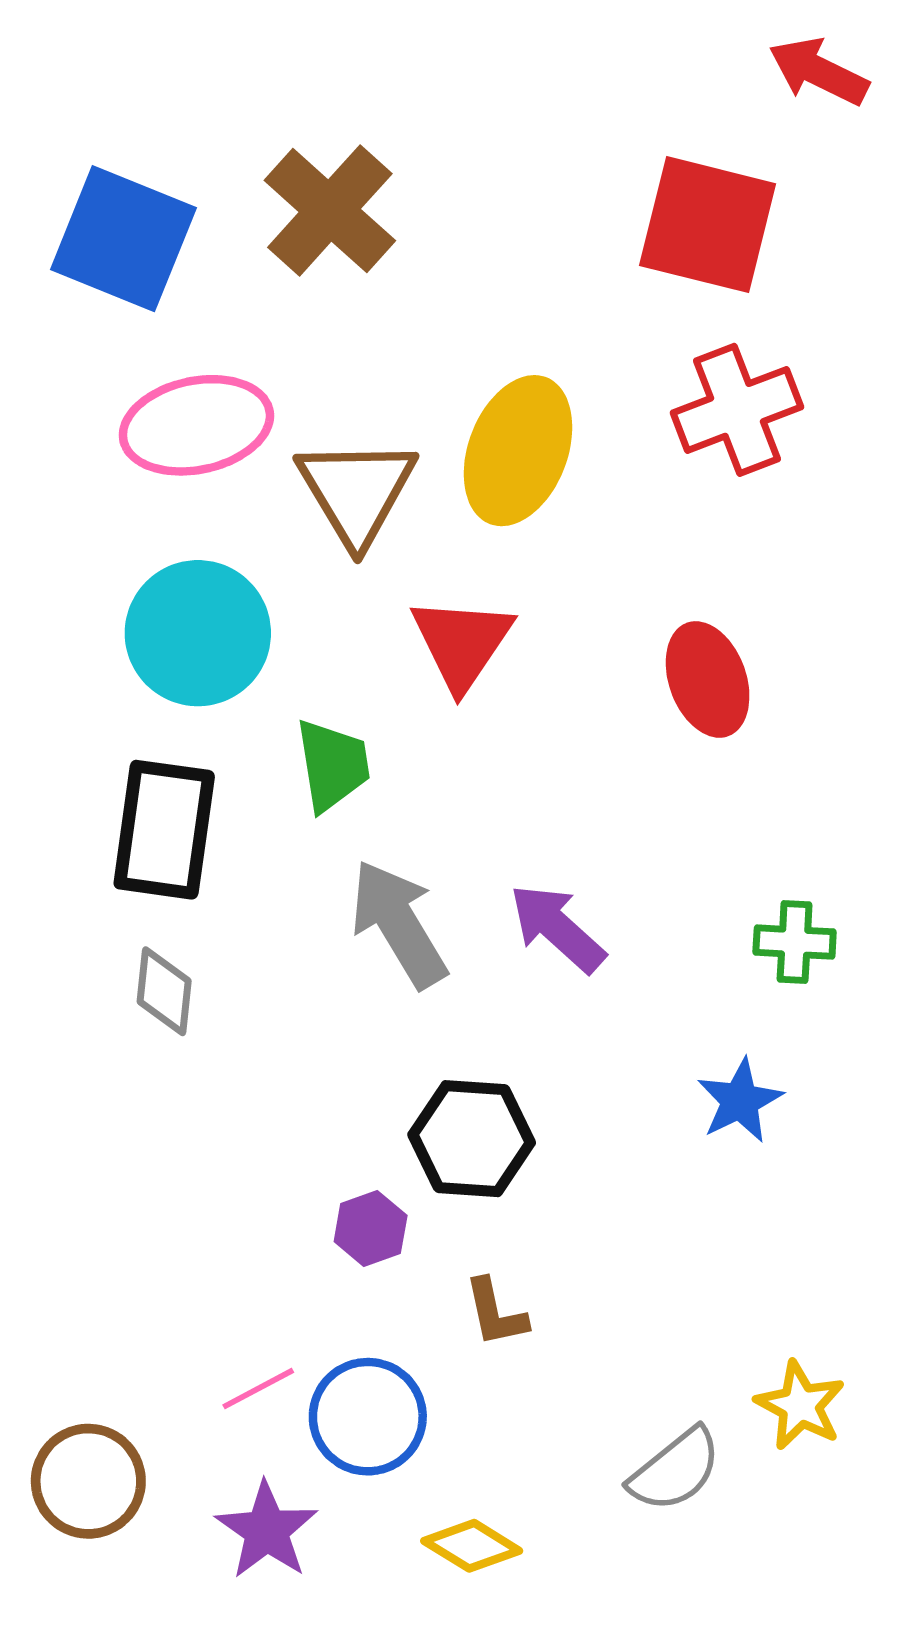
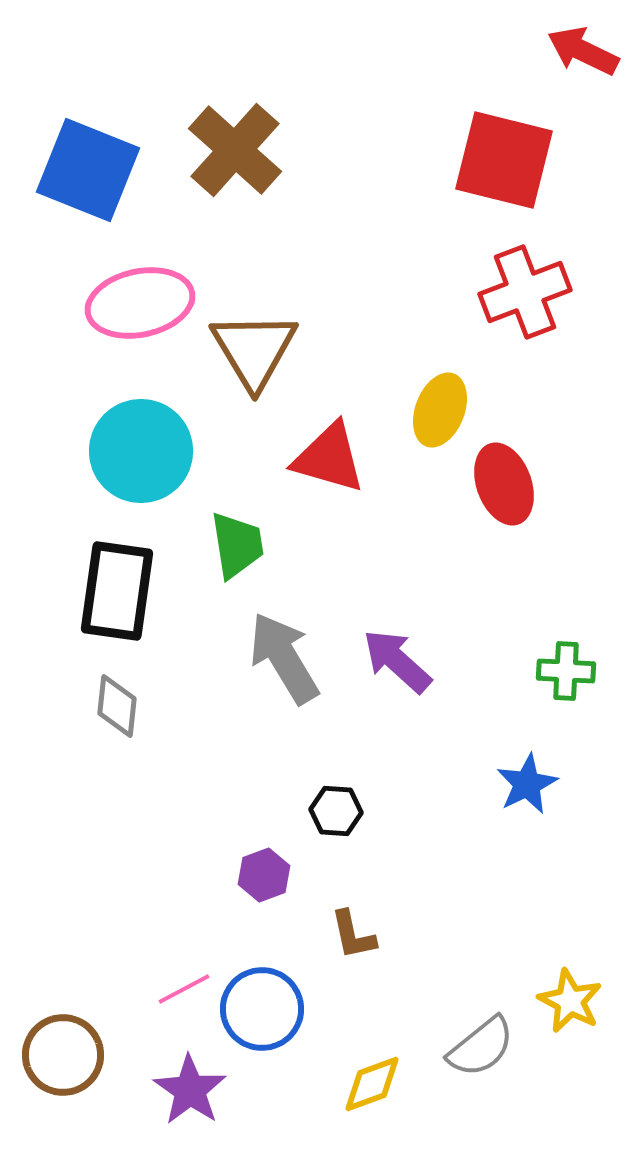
yellow ellipse: (518, 451) -> (440, 410), moved, size x0.7
red triangle: (462, 643) -> (329, 458), turned -48
black hexagon: (472, 1139) -> (336, 811), size x0.6
yellow diamond: (472, 1546) -> (372, 1084), moved, turned -52

